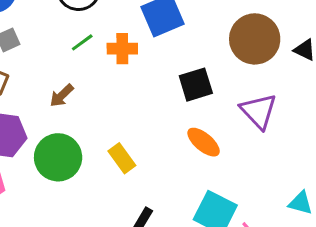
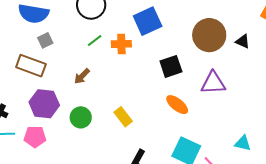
purple triangle: (259, 111) -> (213, 83), turned -48
green circle: (58, 157) -> (81, 117), size x0.7

